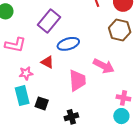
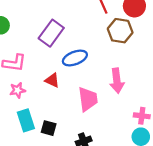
brown hexagon: (120, 30) -> (120, 31), moved
pink arrow: (104, 66) -> (117, 81), turned 60
pink star: (26, 73) -> (18, 90), moved

